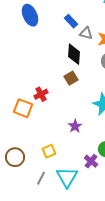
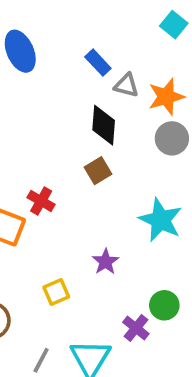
red cross: (41, 94) -> (41, 201), turned -32
yellow square: (49, 151) -> (56, 292), moved

